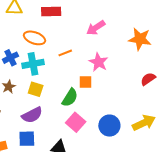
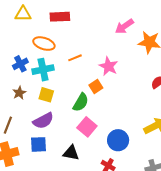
pink arrow: (96, 28) -> (124, 26), moved
orange square: (86, 82) -> (96, 86), turned -32
blue circle: (109, 126) -> (118, 140), moved

